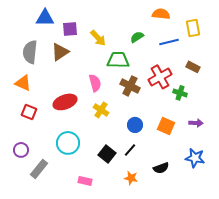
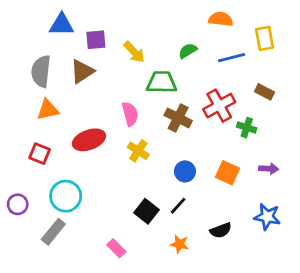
orange triangle: (23, 83) -> (48, 110), moved, turned -36
cyan circle: (68, 143) -> (66, 196), moved
purple circle: (21, 150) -> (18, 204), moved
pink rectangle: (85, 181) -> (116, 248), turned 32

